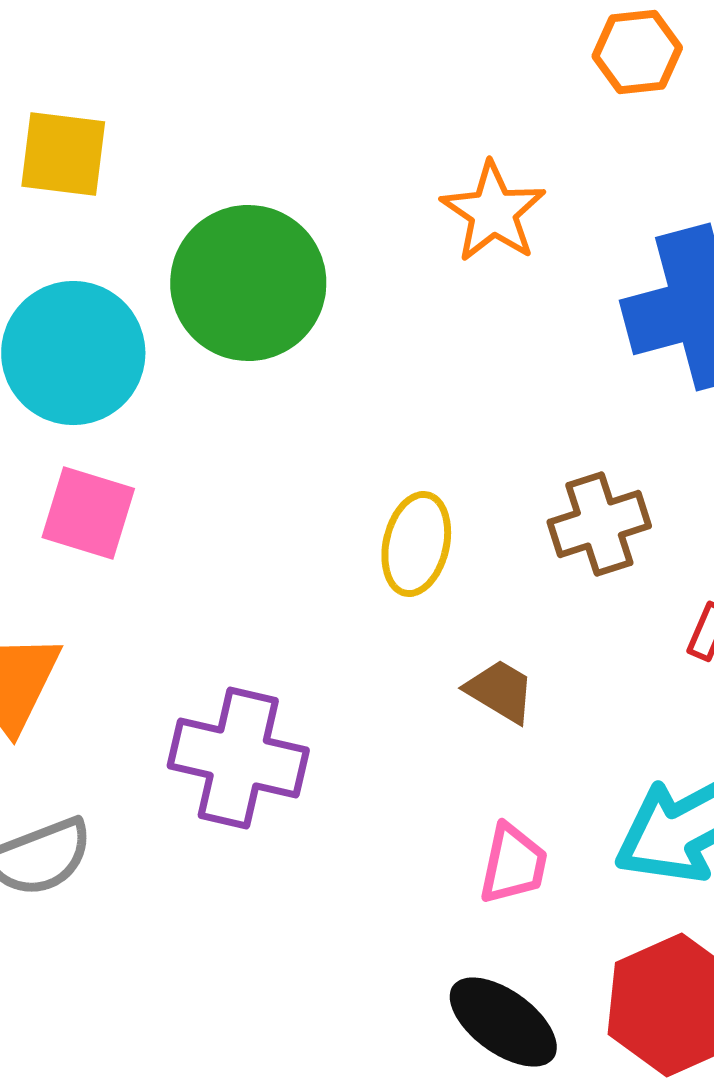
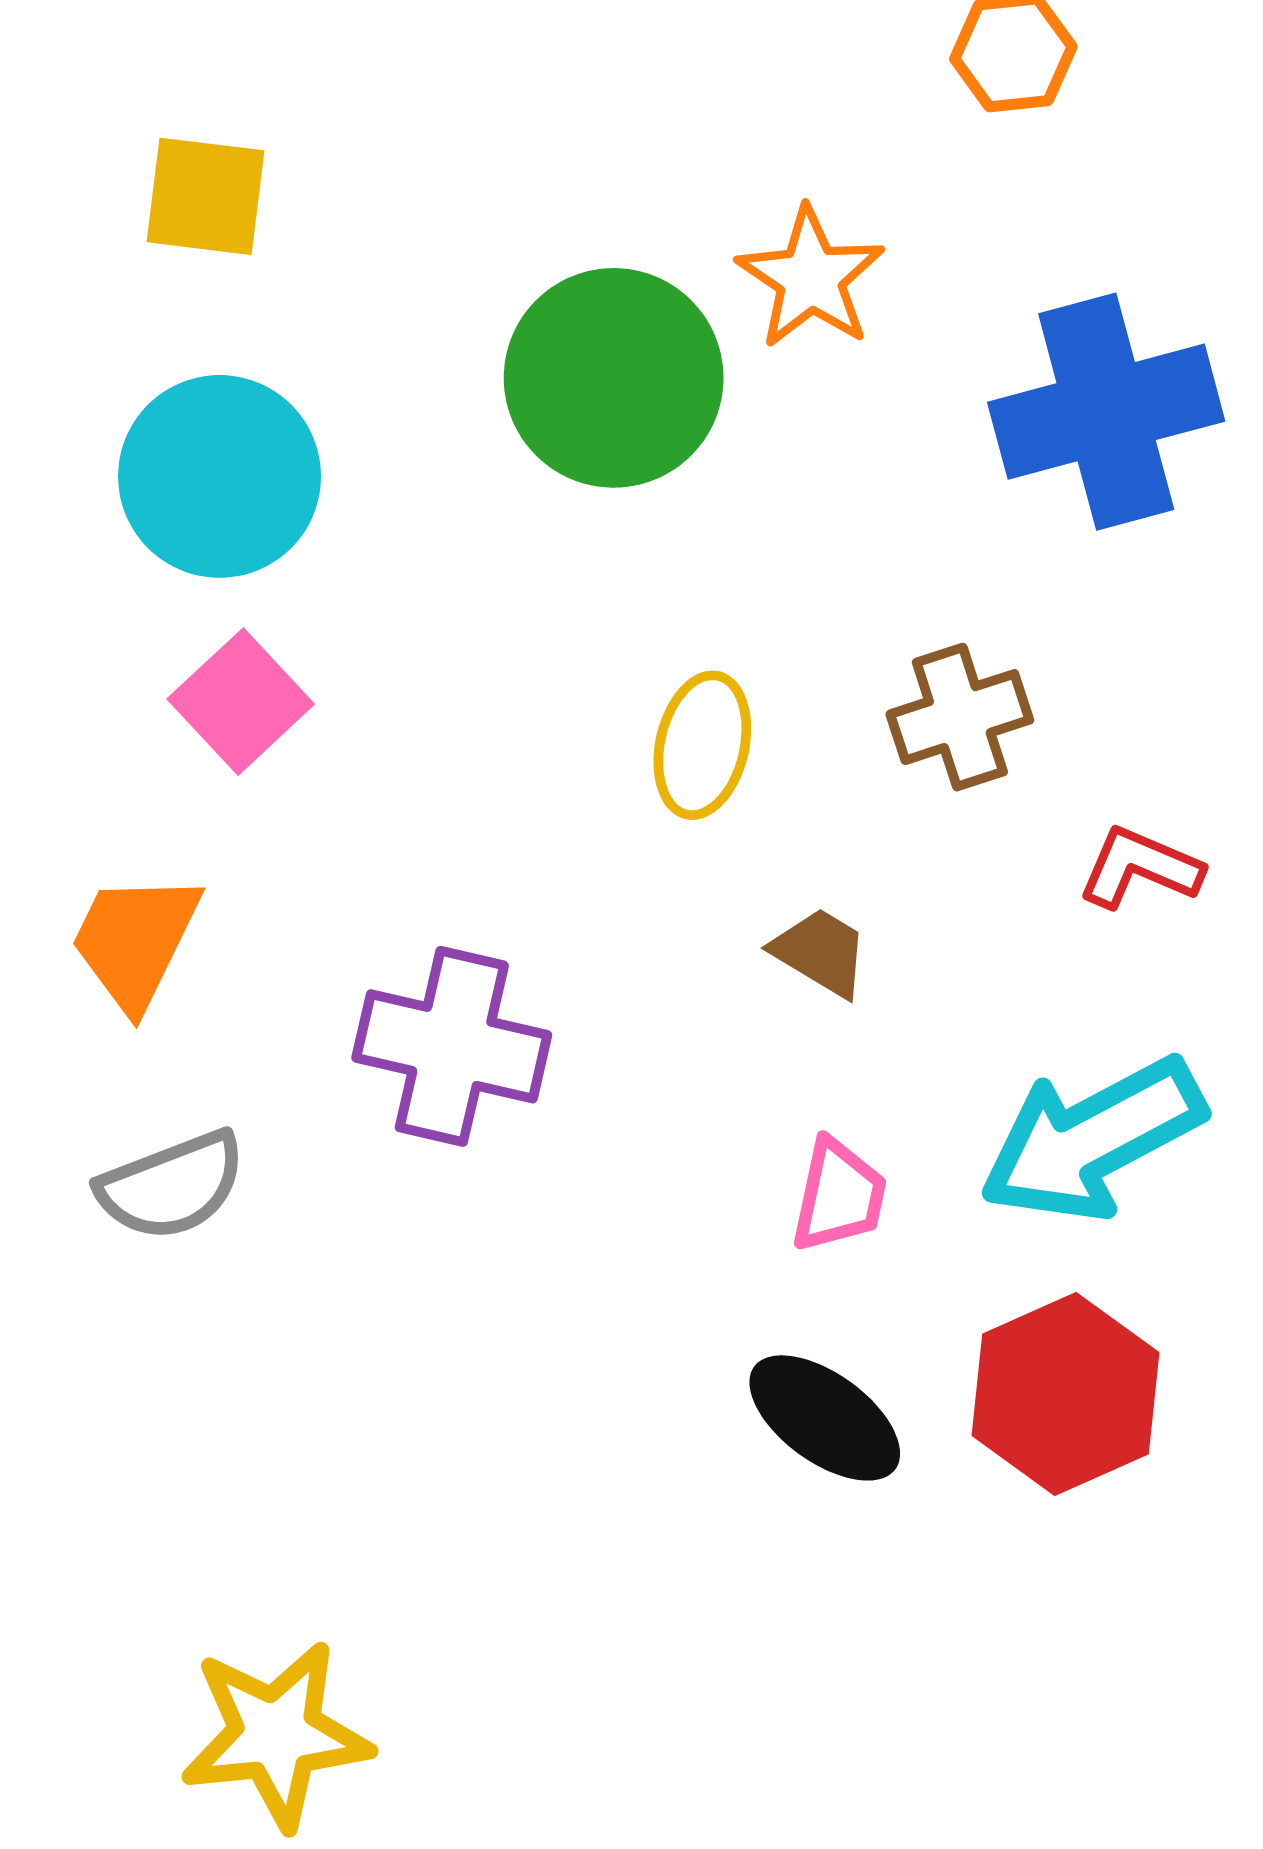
green circle: (248, 283) -> (614, 378), moved
pink square: (88, 513) -> (241, 702), turned 30

